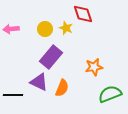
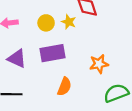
purple rectangle: (51, 57) -> (53, 53), turned 40
purple triangle: (39, 82) -> (17, 59), moved

